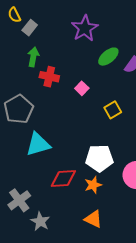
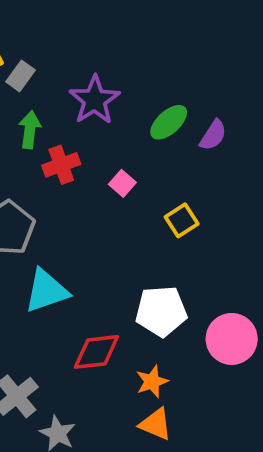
purple star: (85, 28) -> (95, 100), moved
red cross: (49, 77) -> (61, 165), turned -30
orange star: (93, 185) -> (152, 382), moved

